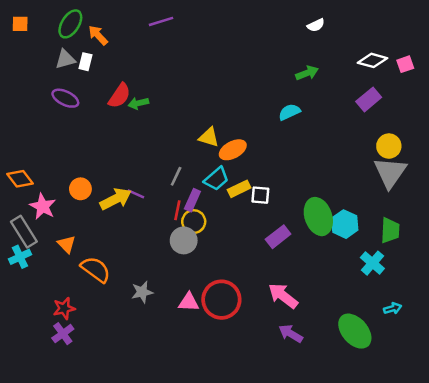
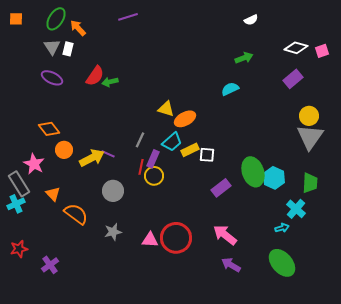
gray triangle: (65, 59) -> (52, 47), turned -48
orange diamond: (20, 179) -> (49, 129), moved
gray circle: (184, 240) -> (113, 191), moved
red star: (64, 308) -> (19, 249), moved
cyan arrow: (393, 308) -> (282, 228), moved

